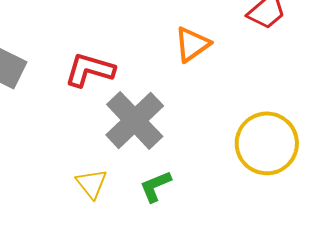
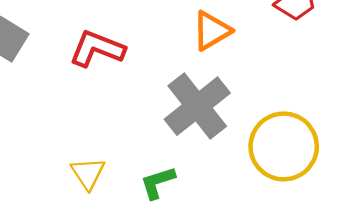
gray cross: (135, 120) -> (197, 106), moved

